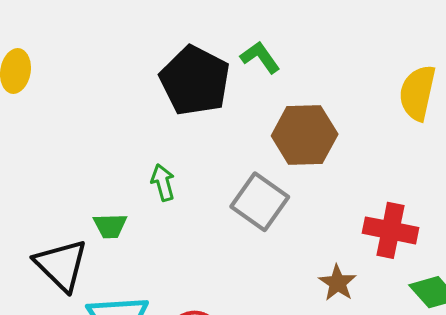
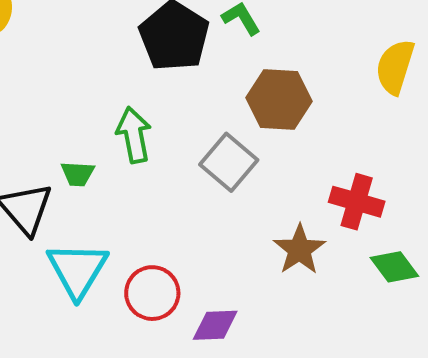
green arrow: (163, 183) -> (134, 135), size x1.5
brown star: (338, 283) -> (299, 250), size x1.4

